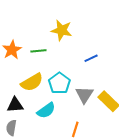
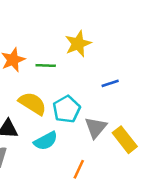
yellow star: (62, 30) -> (78, 44), turned 30
yellow semicircle: (32, 82) -> (33, 103), turned -125

